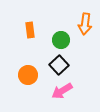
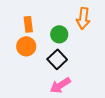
orange circle: (28, 75) -> (26, 46), moved

